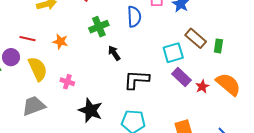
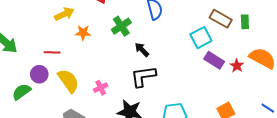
orange star: (60, 42) -> (83, 33), moved
black L-shape: (136, 80) -> (143, 76), moved
pink cross: (67, 82) -> (101, 88), turned -32

